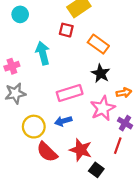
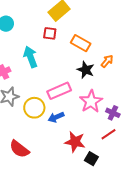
orange arrow: (124, 93) -> (107, 61), moved, turned -32
yellow circle: (34, 127) -> (34, 108), moved
red line: (118, 146) -> (108, 134), turned 42
red semicircle: (47, 152) -> (19, 149), moved

